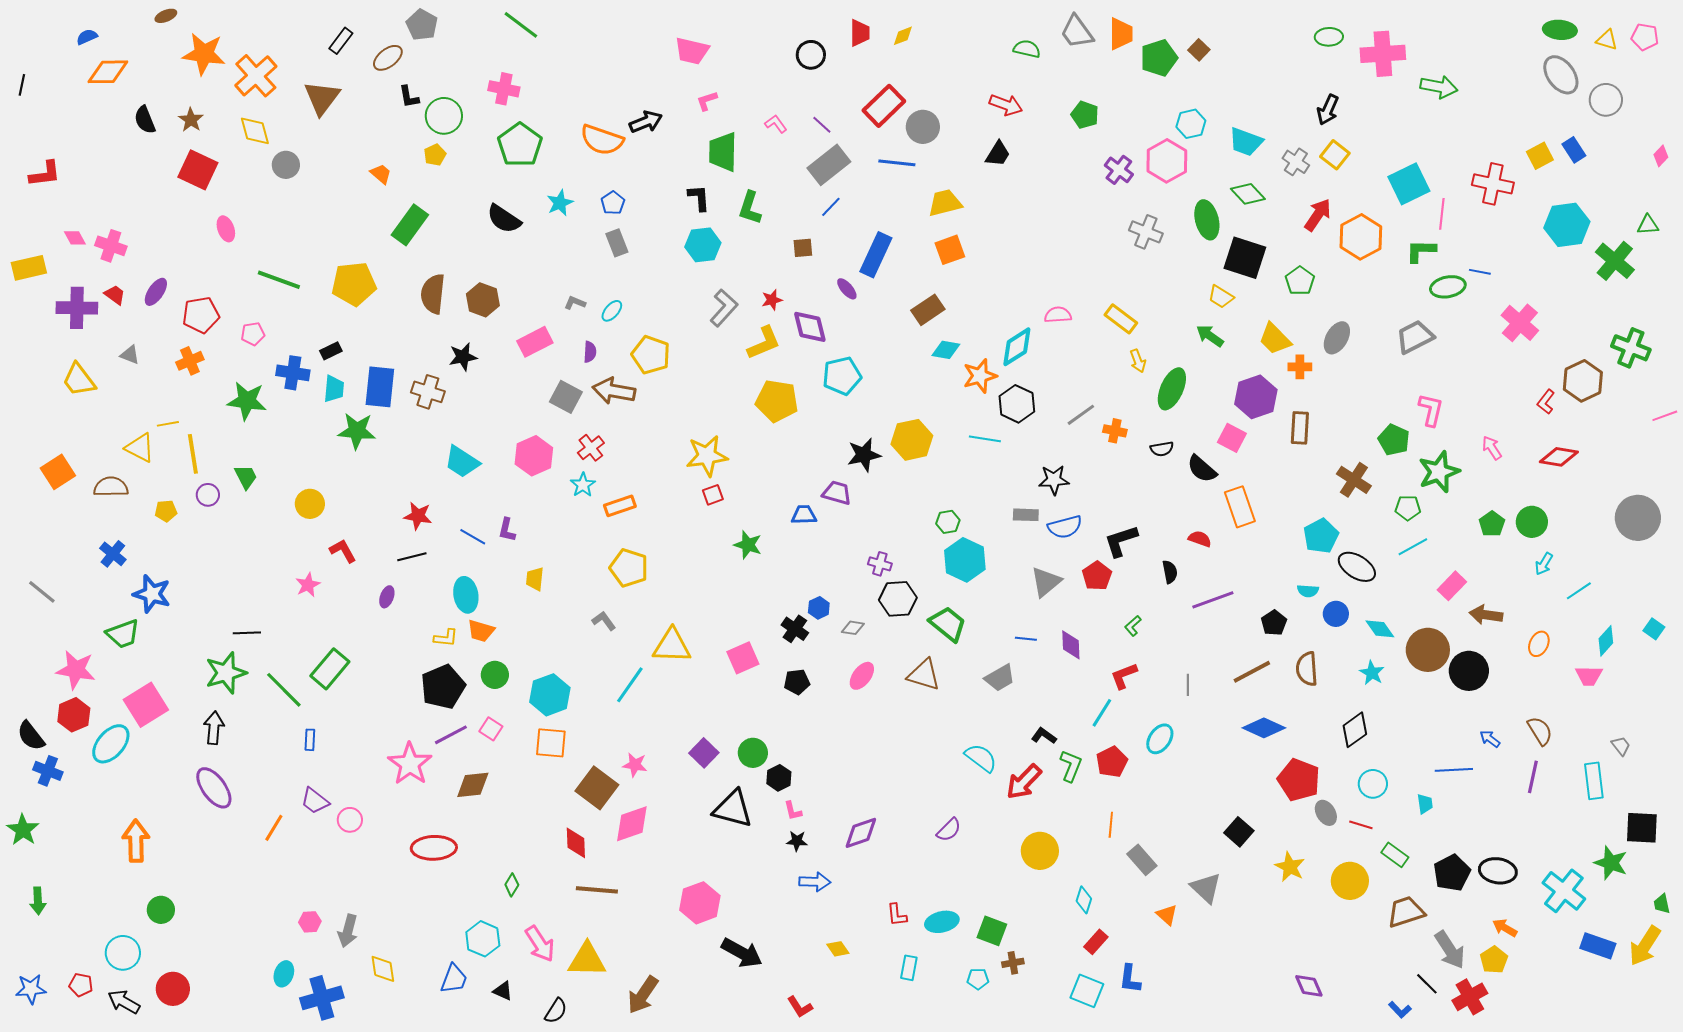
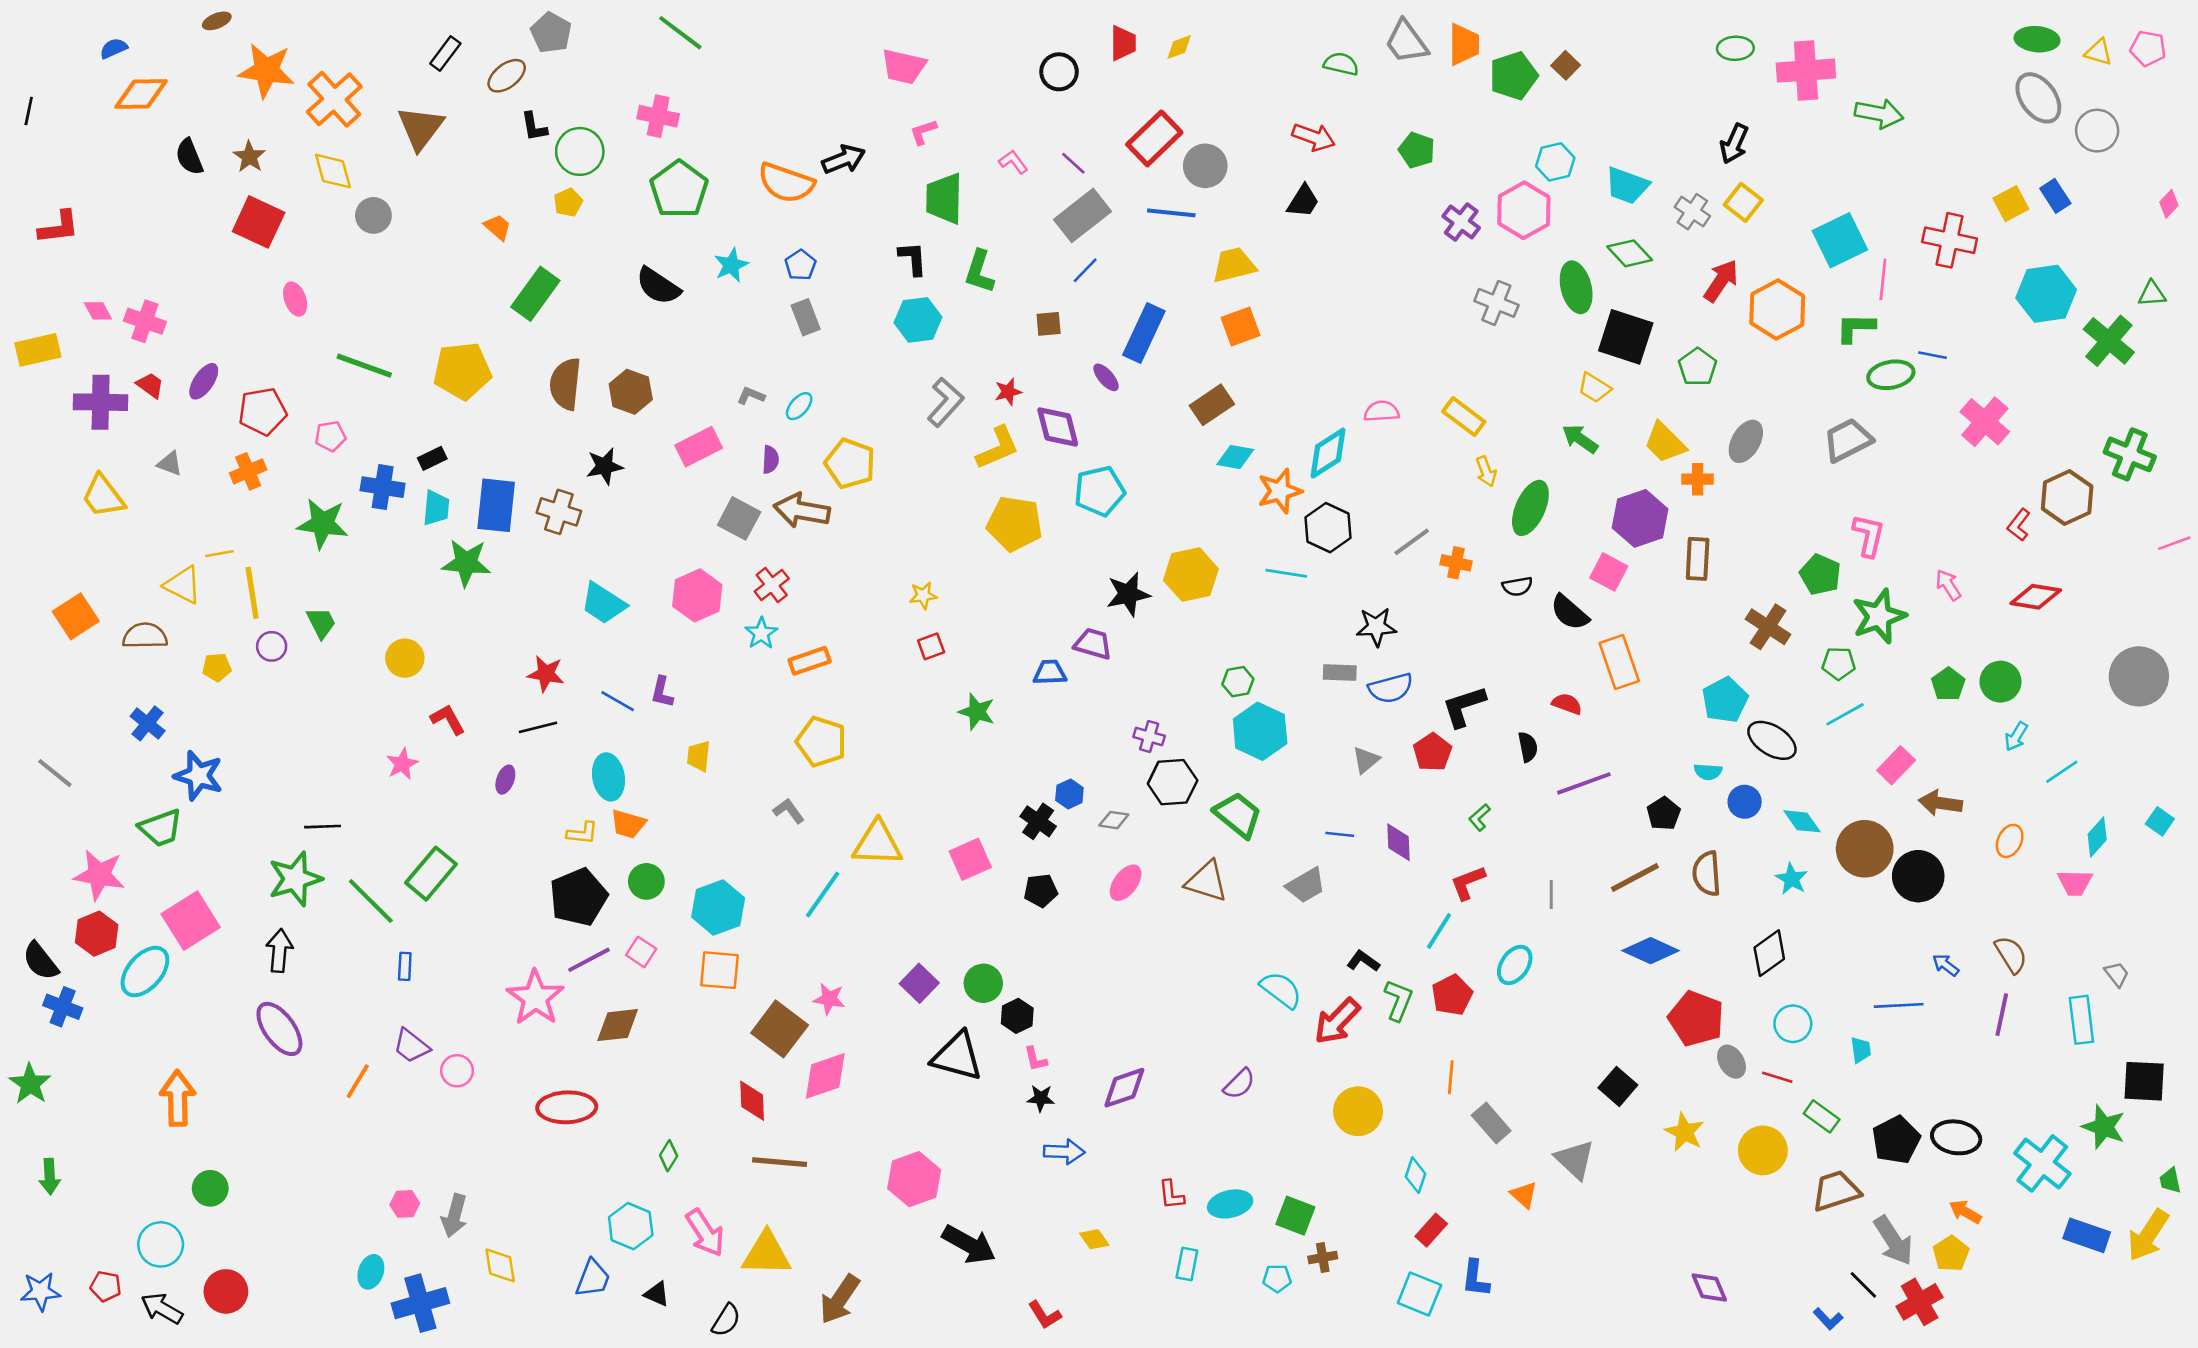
yellow star: (707, 456) -> (923, 595), size x0.5
gray triangle: (1046, 582) -> (1366, 760), size x0.7

